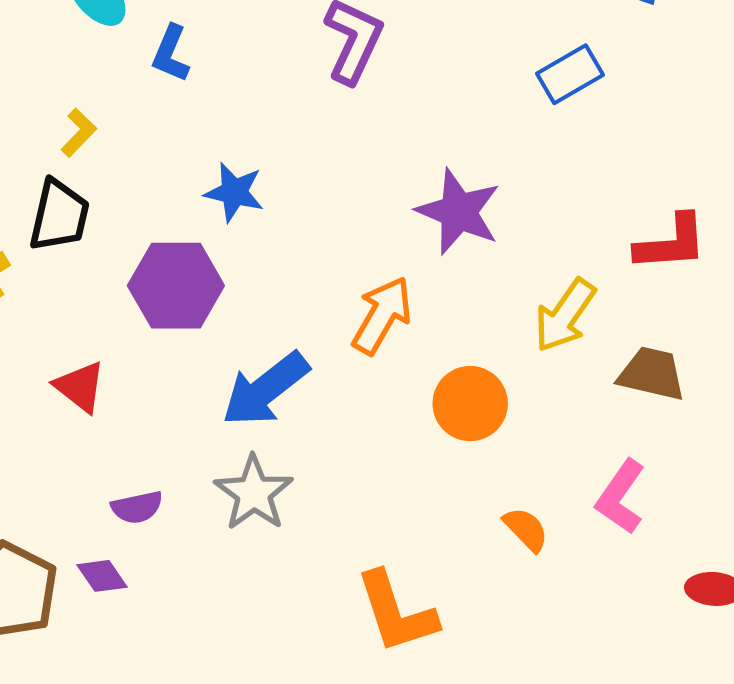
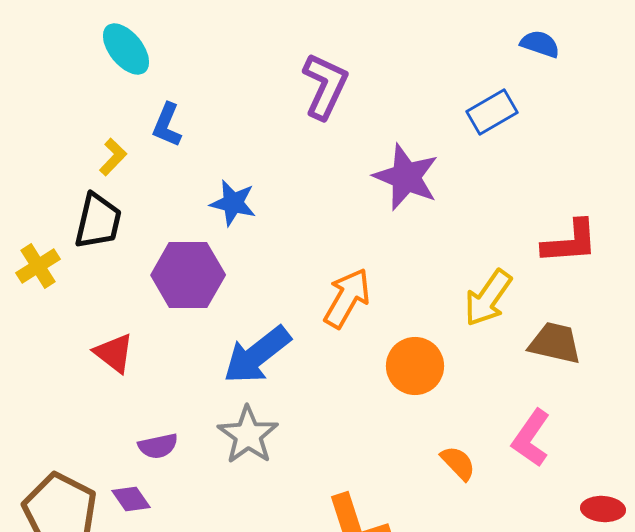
blue L-shape: (171, 54) -> (167, 125), moved
purple star: (459, 212) -> (406, 177), moved

